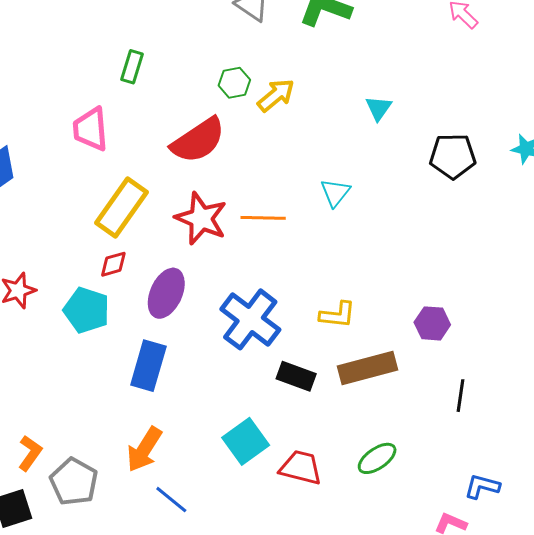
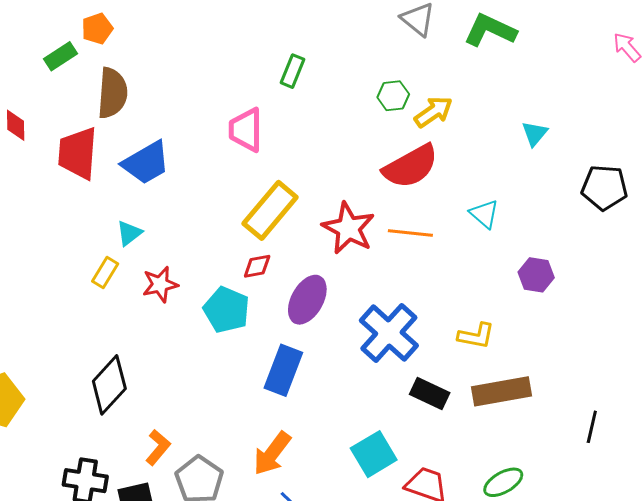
red semicircle: (198, 140) -> (411, 166), moved
cyan triangle: (335, 193) -> (484, 214), turned -32
purple hexagon: (432, 323) -> (536, 275), moved

